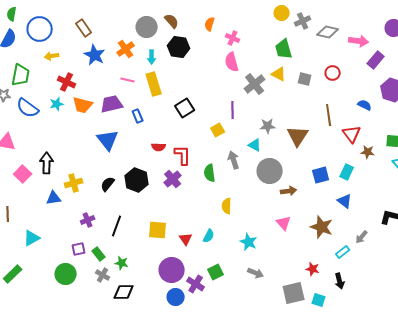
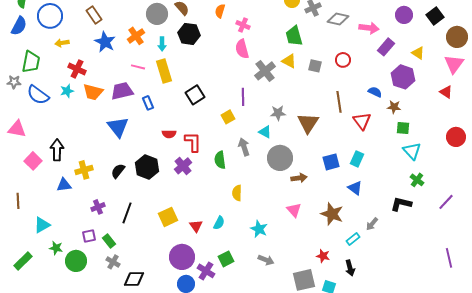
brown star: (368, 152) -> (394, 107), moved
yellow square: (158, 230) -> (168, 217), turned -30
green star: (122, 263) -> (56, 248), moved

